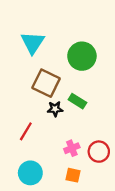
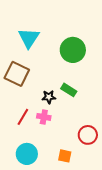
brown square: (46, 83) -> (17, 74), moved
pink cross: (72, 148) -> (44, 117), moved, turned 32

